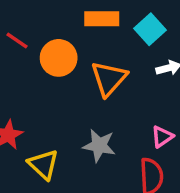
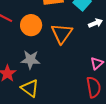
gray star: (99, 146) -> (30, 60), moved

